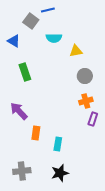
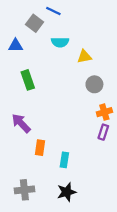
blue line: (48, 10) -> (53, 11), turned 40
blue triangle: (14, 41) -> (16, 45), turned -32
orange cross: (86, 101) -> (104, 112), moved

